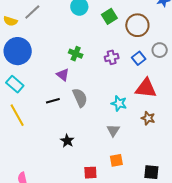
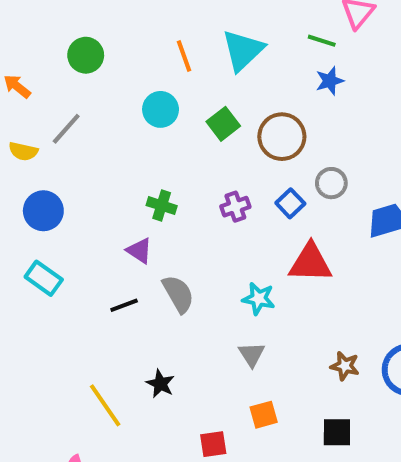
blue circle: (18, 51) -> (43, 211), size x0.7
yellow line: (17, 115) -> (105, 405), moved
brown star: (148, 118) -> (345, 366), moved

